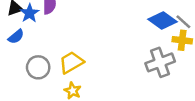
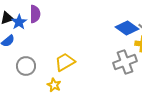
yellow trapezoid: (71, 62) -> (65, 62), moved

